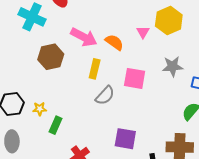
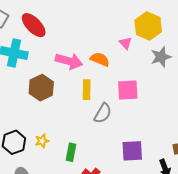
gray star: (173, 66) -> (161, 57), moved
green rectangle: (56, 125) -> (71, 152), moved

